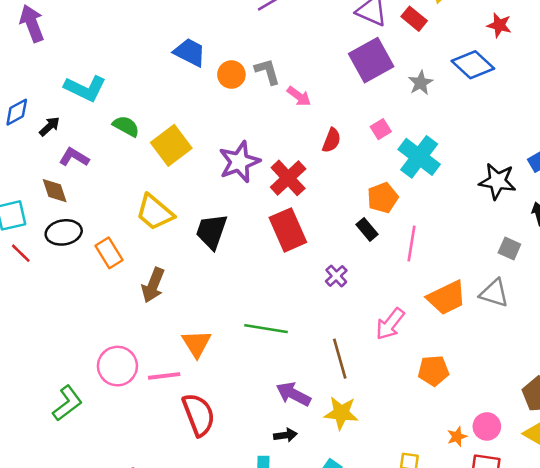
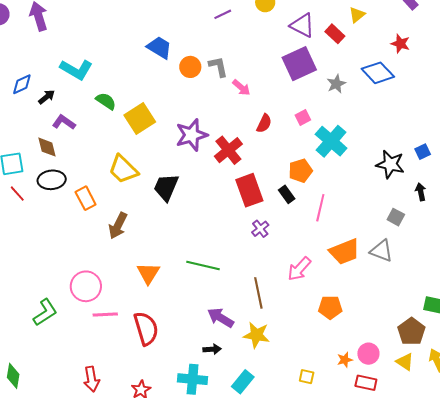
red rectangle: (288, 230) -> (249, 190), moved
pink line: (164, 376) -> (105, 314), moved

